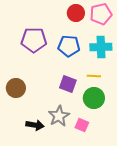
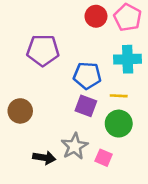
pink pentagon: (101, 14) -> (128, 17), turned -30
blue pentagon: (69, 46) -> (87, 76), moved

